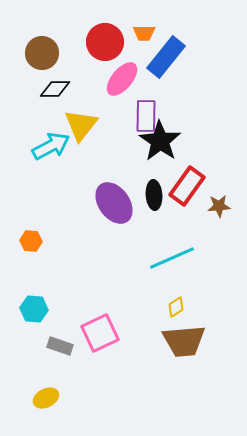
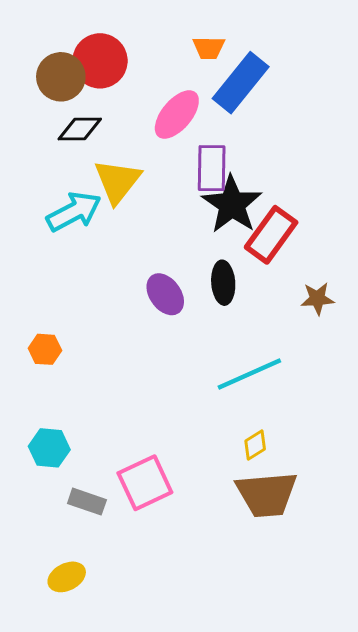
red circle: (105, 42) -> (100, 61), moved
red rectangle: (187, 186) -> (271, 235), moved
purple ellipse: (114, 203) -> (165, 294), size x0.7

